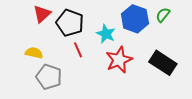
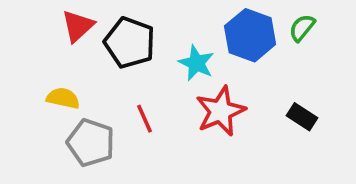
red line: (78, 50) -> (145, 119), moved
black rectangle: (163, 63) -> (302, 117), size x0.6

